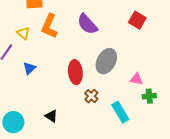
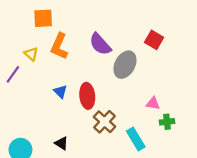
gray ellipse: (106, 61) -> (125, 65), moved
blue triangle: (29, 68) -> (60, 92), moved, turned -32
brown cross: (91, 96) -> (104, 122), size x1.5

